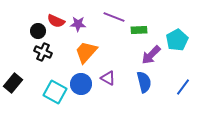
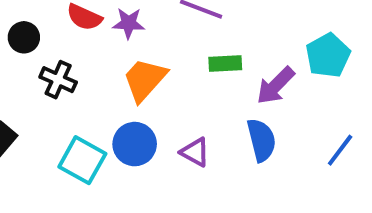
green rectangle: (139, 30) -> (225, 64), moved
black circle: (38, 31) -> (24, 37), moved
purple triangle: (108, 78) -> (195, 152), moved

